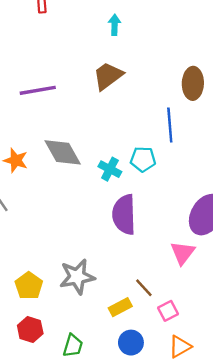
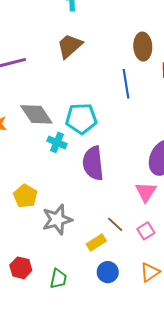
cyan pentagon: (143, 159) -> (81, 119), moved, size x1.4
cyan cross: (110, 169) -> (57, 142), moved
yellow pentagon: (29, 286) -> (25, 196), moved
pink square: (168, 311) -> (146, 231), moved

